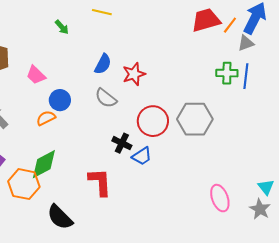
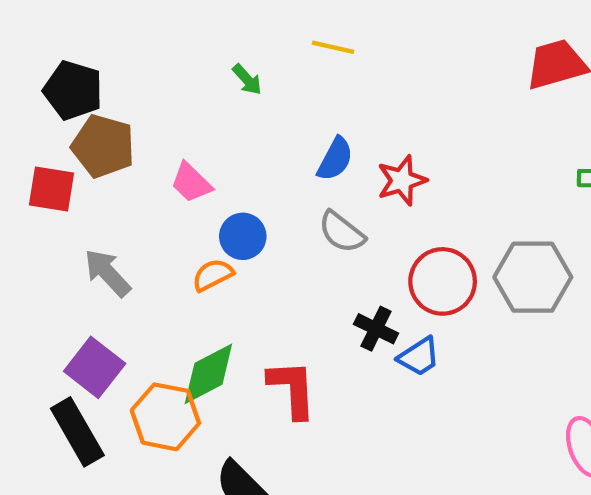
red L-shape: (100, 182) -> (292, 389), moved

